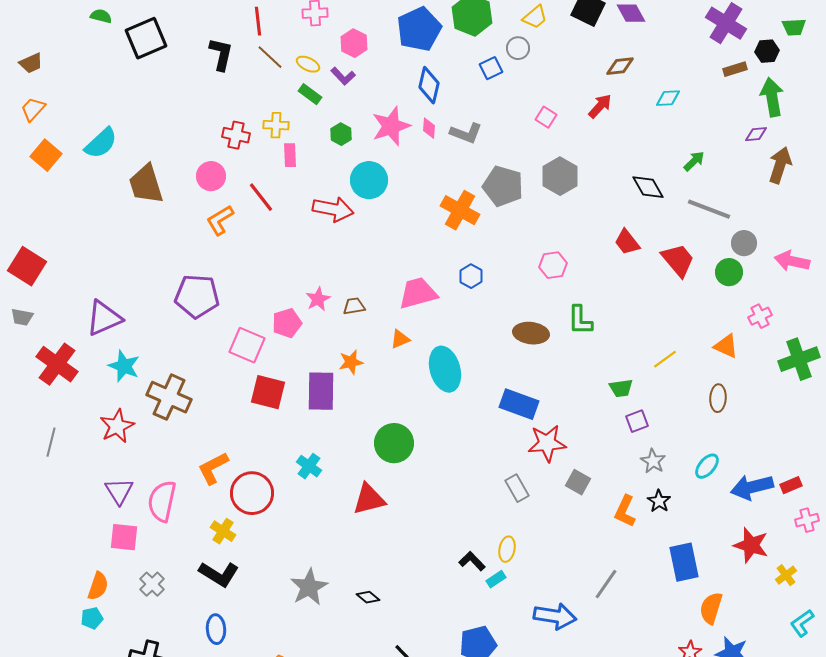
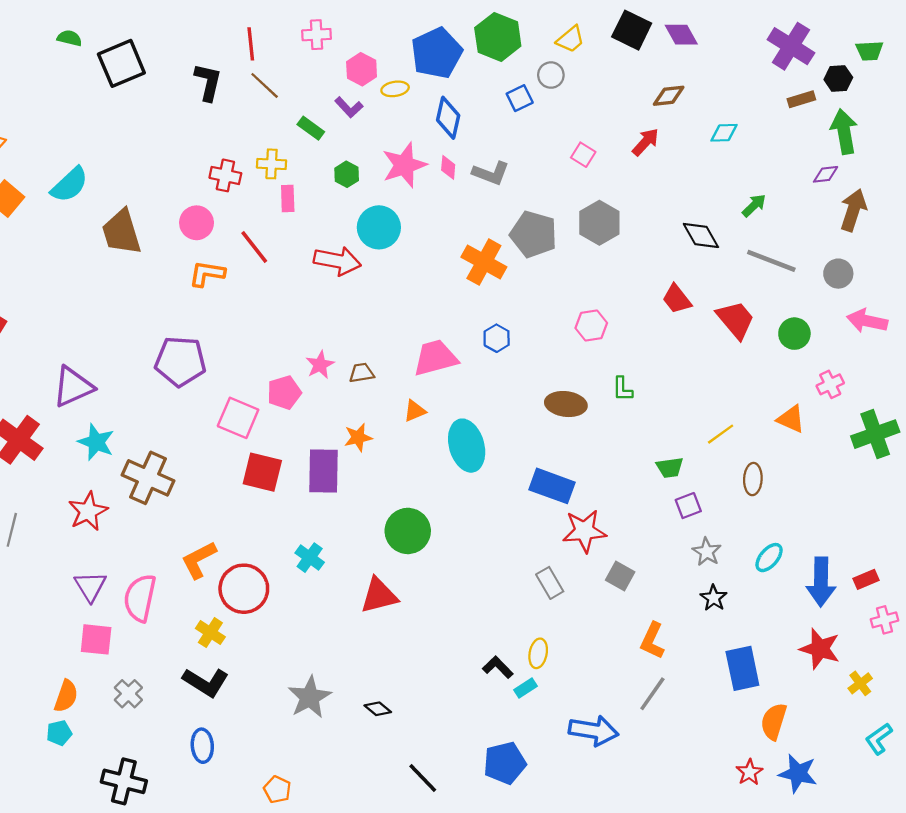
yellow ellipse: (308, 64) -> (395, 89), moved, turned -35
orange L-shape: (220, 220) -> (207, 274), turned 40
gray circle: (744, 243) -> (838, 274), moved
green L-shape: (580, 320) -> (622, 389), size x0.7
brown ellipse: (718, 398) -> (753, 479), moved
blue arrow: (752, 487) -> (821, 582), turned -75
orange L-shape: (625, 511) -> (652, 641), moved

